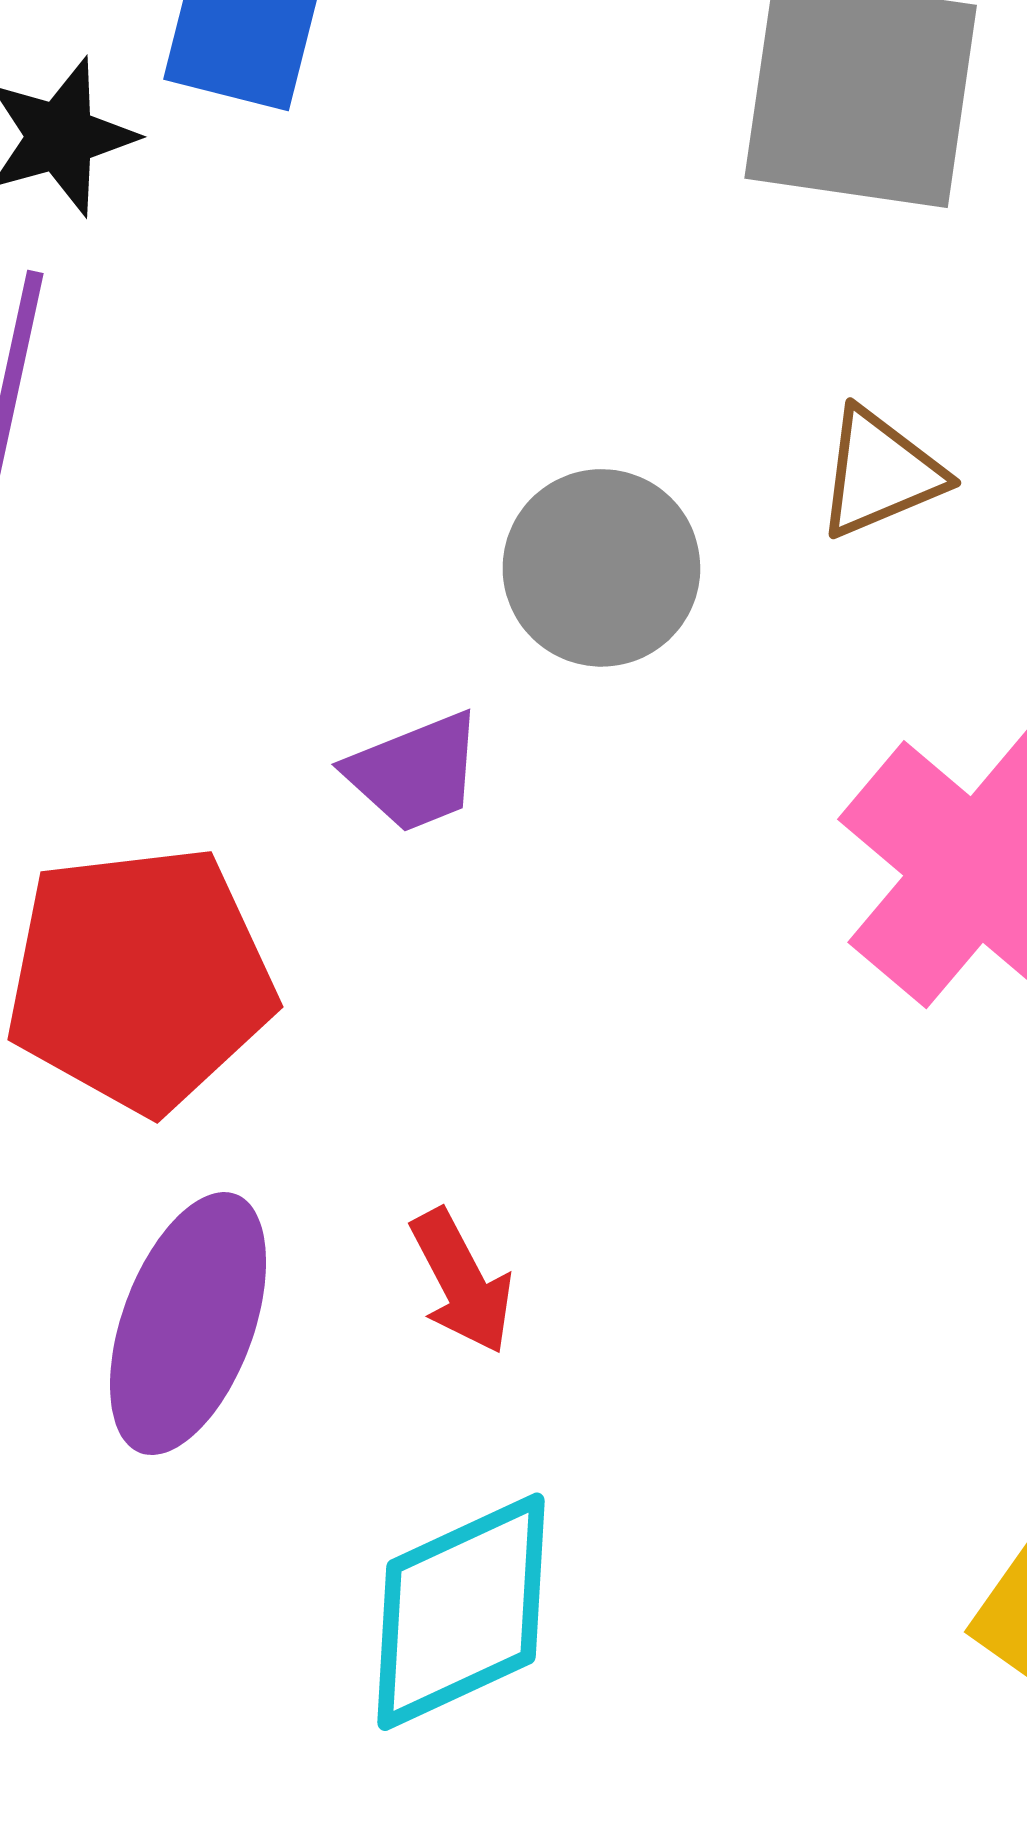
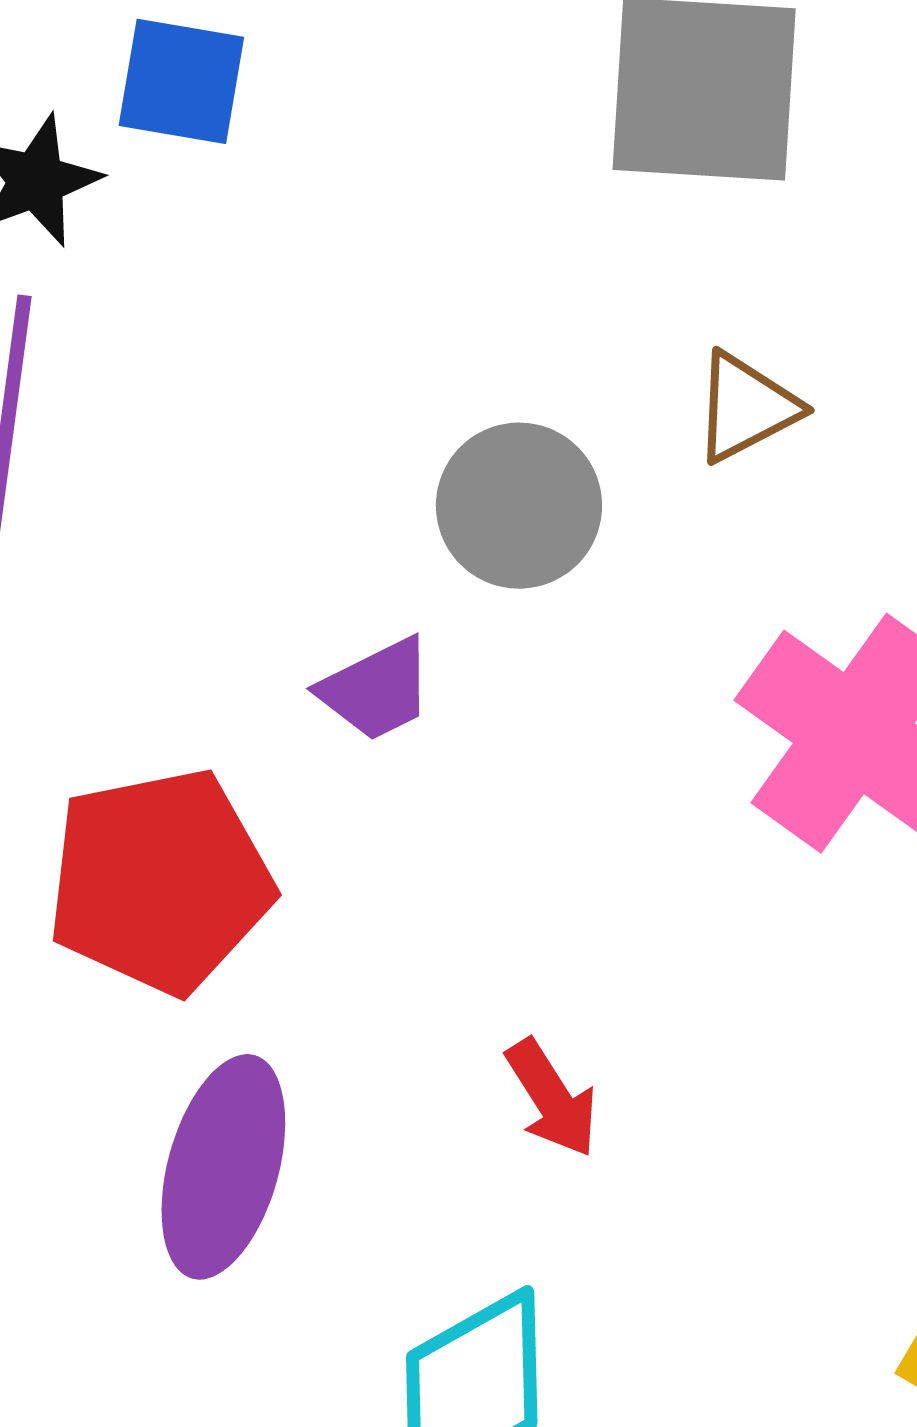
red arrow: (462, 1282) -> (552, 1098), moved

